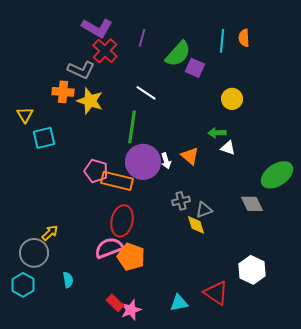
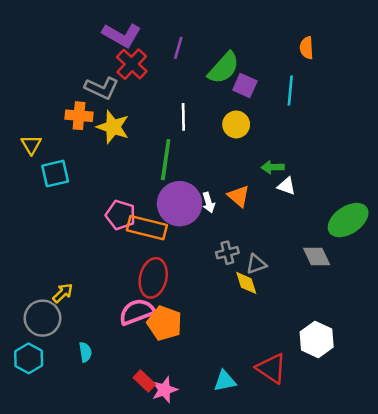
cyan line: (222, 41) -> (290, 91), moved
white line: (146, 93) -> (183, 117), turned 55
yellow circle: (232, 99) -> (236, 124), moved

